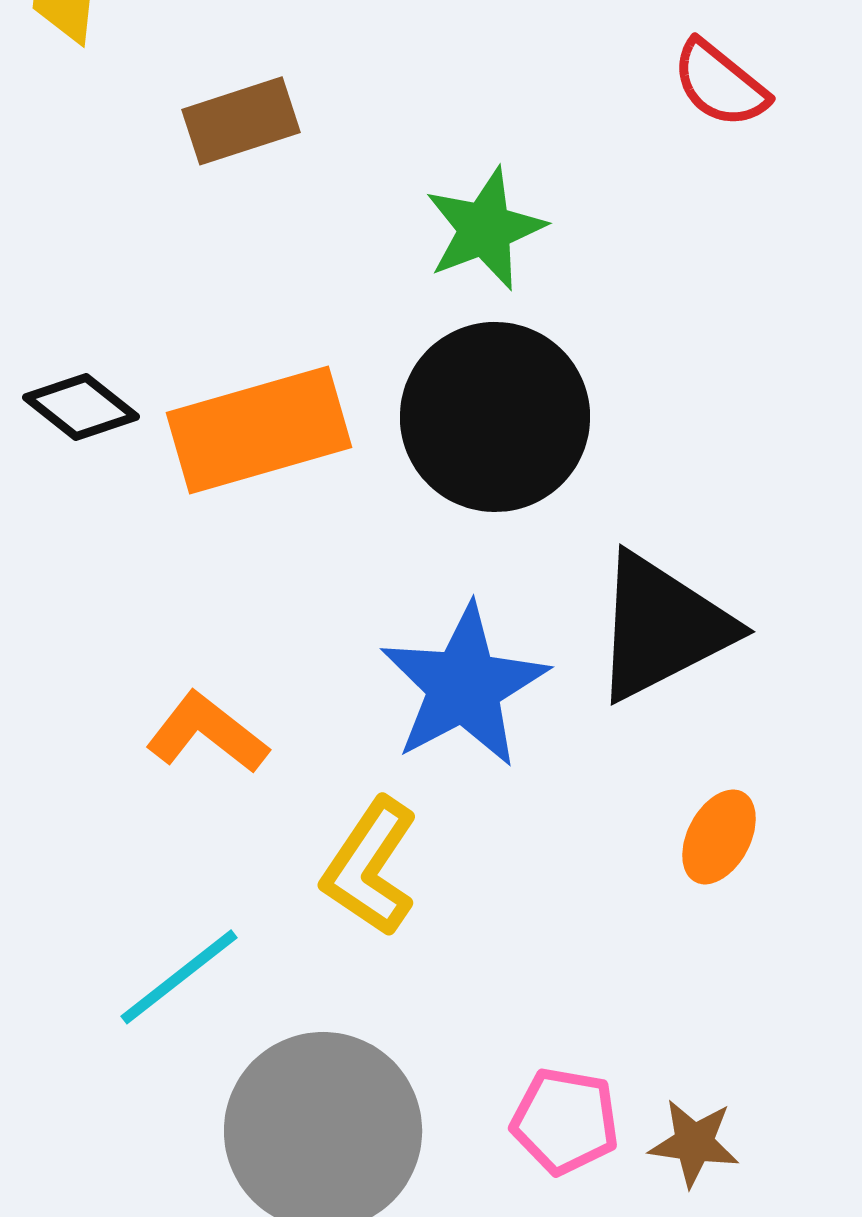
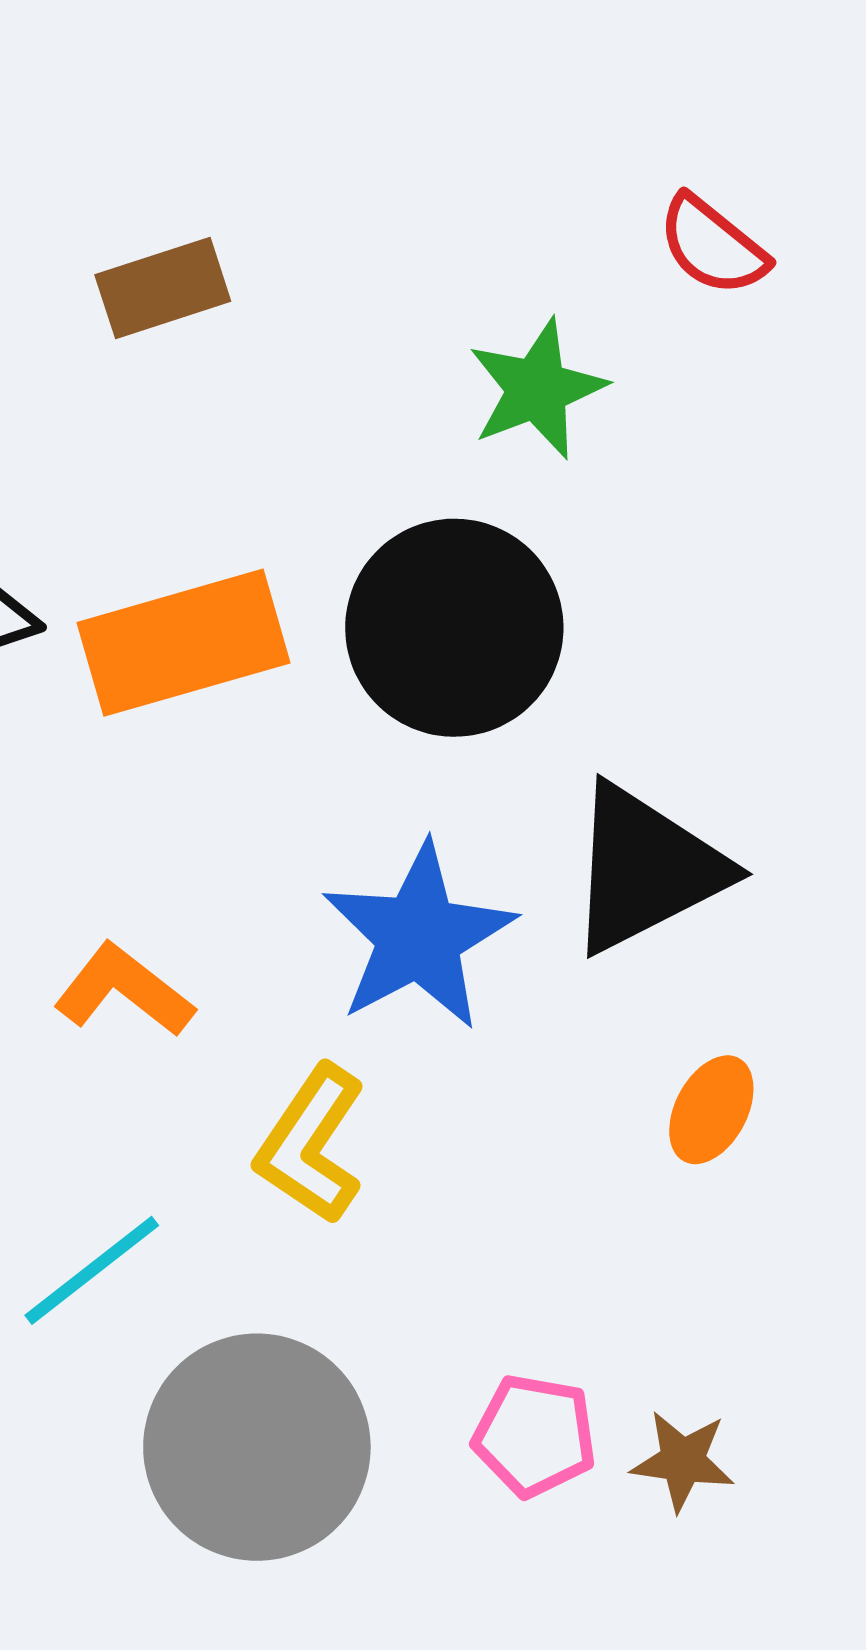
green star: (485, 229) -> (537, 389), moved

